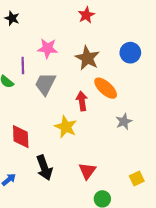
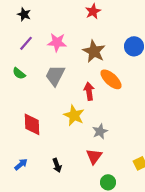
purple line: (23, 66) -> (26, 43), moved, turned 42
gray star: (124, 121) -> (100, 131), moved
black arrow: (44, 168) -> (57, 165), moved, size x0.6

